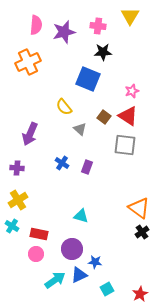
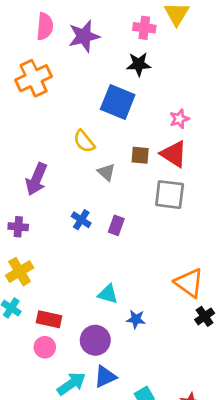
pink cross: (98, 26) -> (144, 28), moved
brown square: (104, 117) -> (140, 155), turned -32
black cross: (142, 232) -> (205, 316), moved
blue star: (95, 262) -> (136, 319), moved

